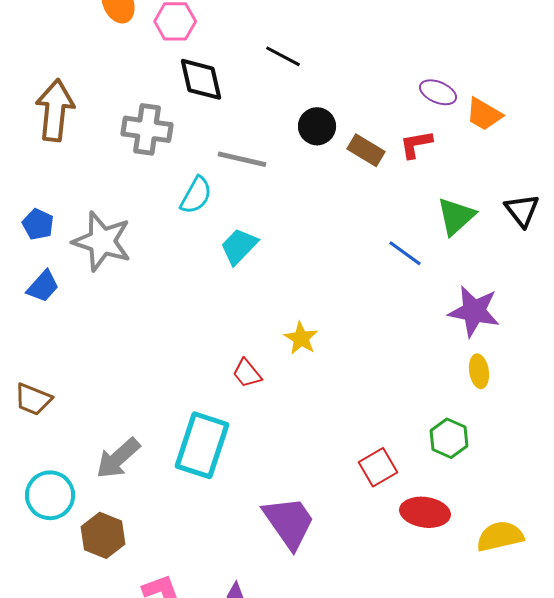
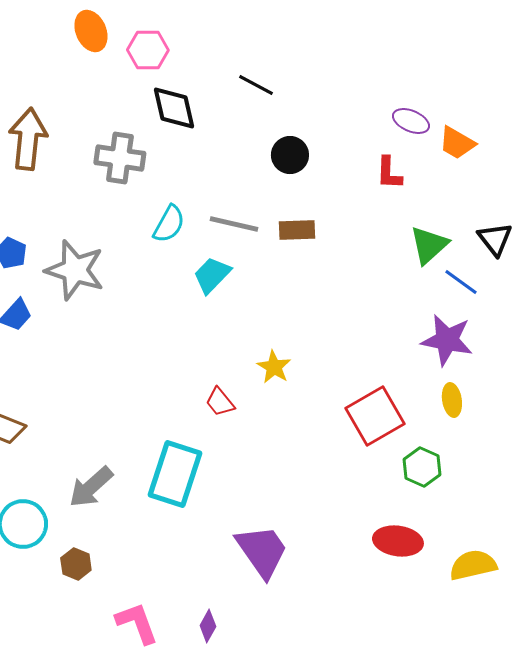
red L-shape: (416, 144) -> (389, 173), turned -78
brown rectangle: (366, 150) -> (297, 230), moved, turned -33
gray line: (242, 159) -> (234, 224), moved
blue line: (405, 253) -> (461, 282), moved
red square: (378, 467) -> (375, 416), moved, size x1.5
brown hexagon: (103, 535) -> (76, 564), size x0.7

